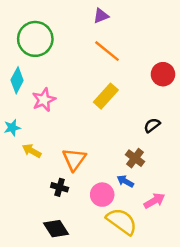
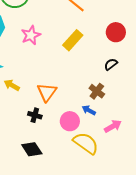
red circle: (163, 74) -> (116, 32), moved
pink star: (44, 100) -> (31, 35), moved

